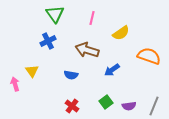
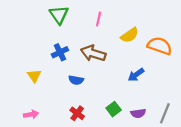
blue cross: (48, 41) -> (60, 52), moved
orange semicircle: (149, 56) -> (160, 46), moved
blue arrow: (112, 70) -> (136, 75), moved
pink arrow: (15, 84) -> (31, 114), moved, turned 96

